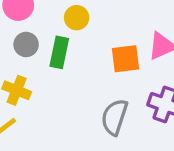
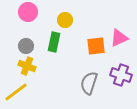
gray circle: (26, 44) -> (26, 46), moved

